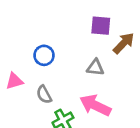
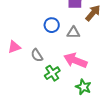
blue circle: (44, 55) -> (52, 25), moved

